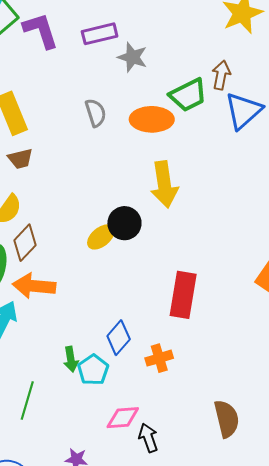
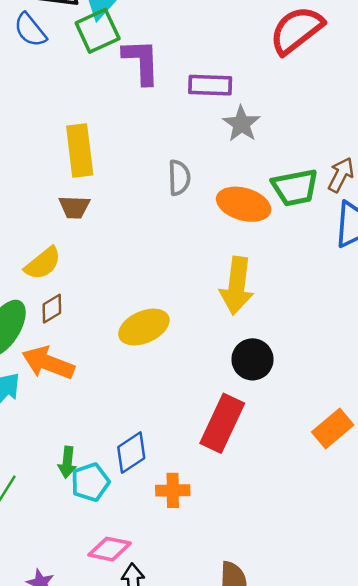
black circle: (124, 223) -> (252, 359), moved
yellow ellipse: (101, 237) -> (144, 327), size x1.4
brown diamond: (25, 243) -> (52, 309), size x0.7

